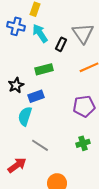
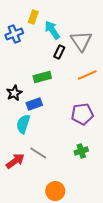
blue cross: (16, 26) -> (14, 34), turned -36
cyan arrow: (40, 33) -> (52, 30), moved
red arrow: (17, 165) -> (15, 161), moved

